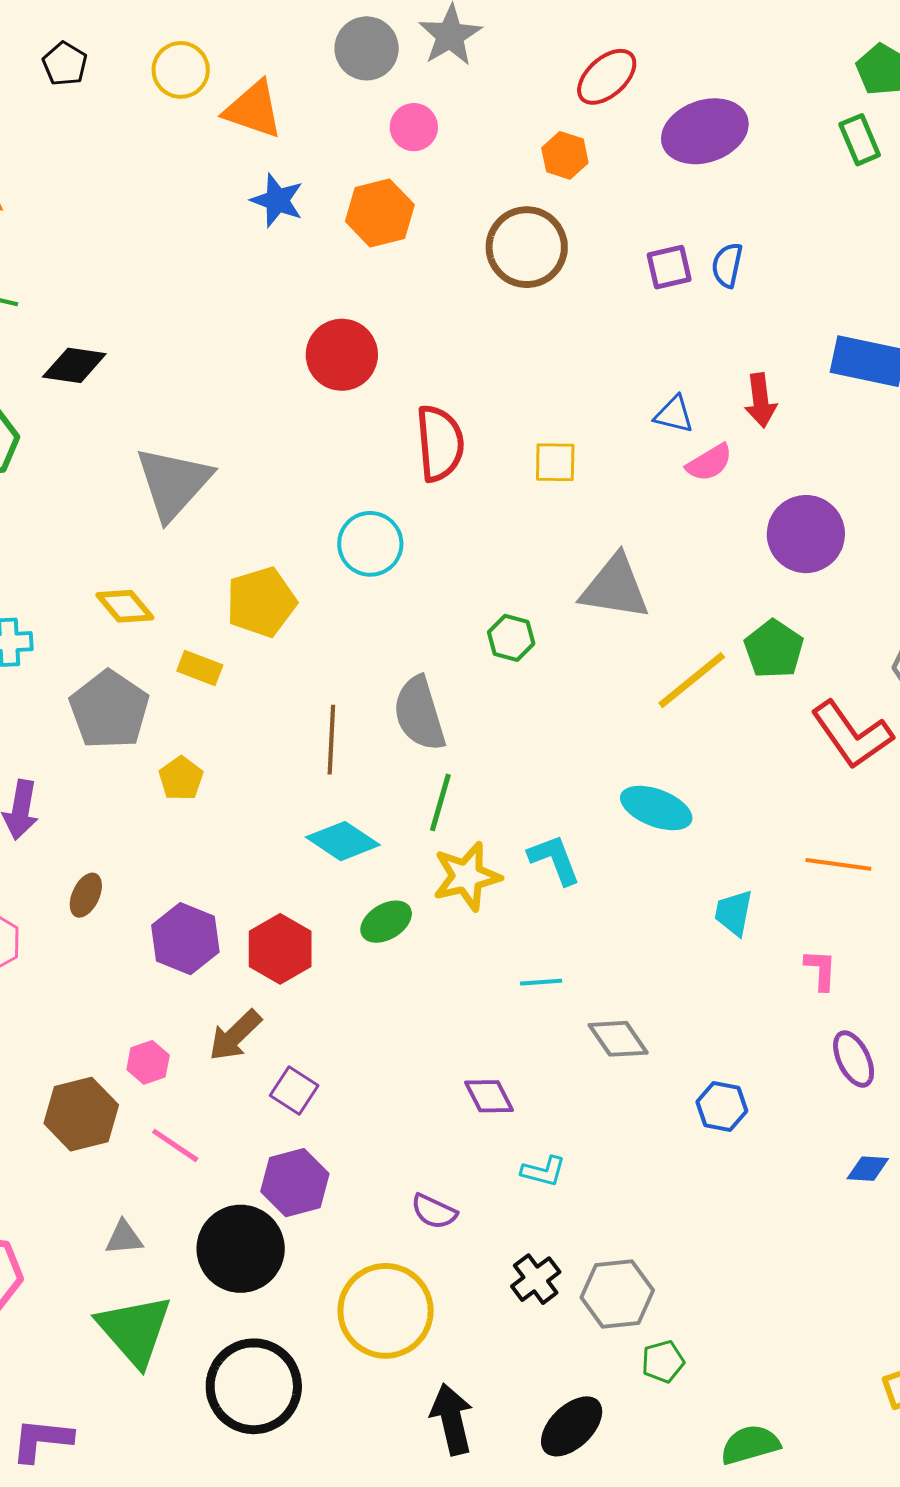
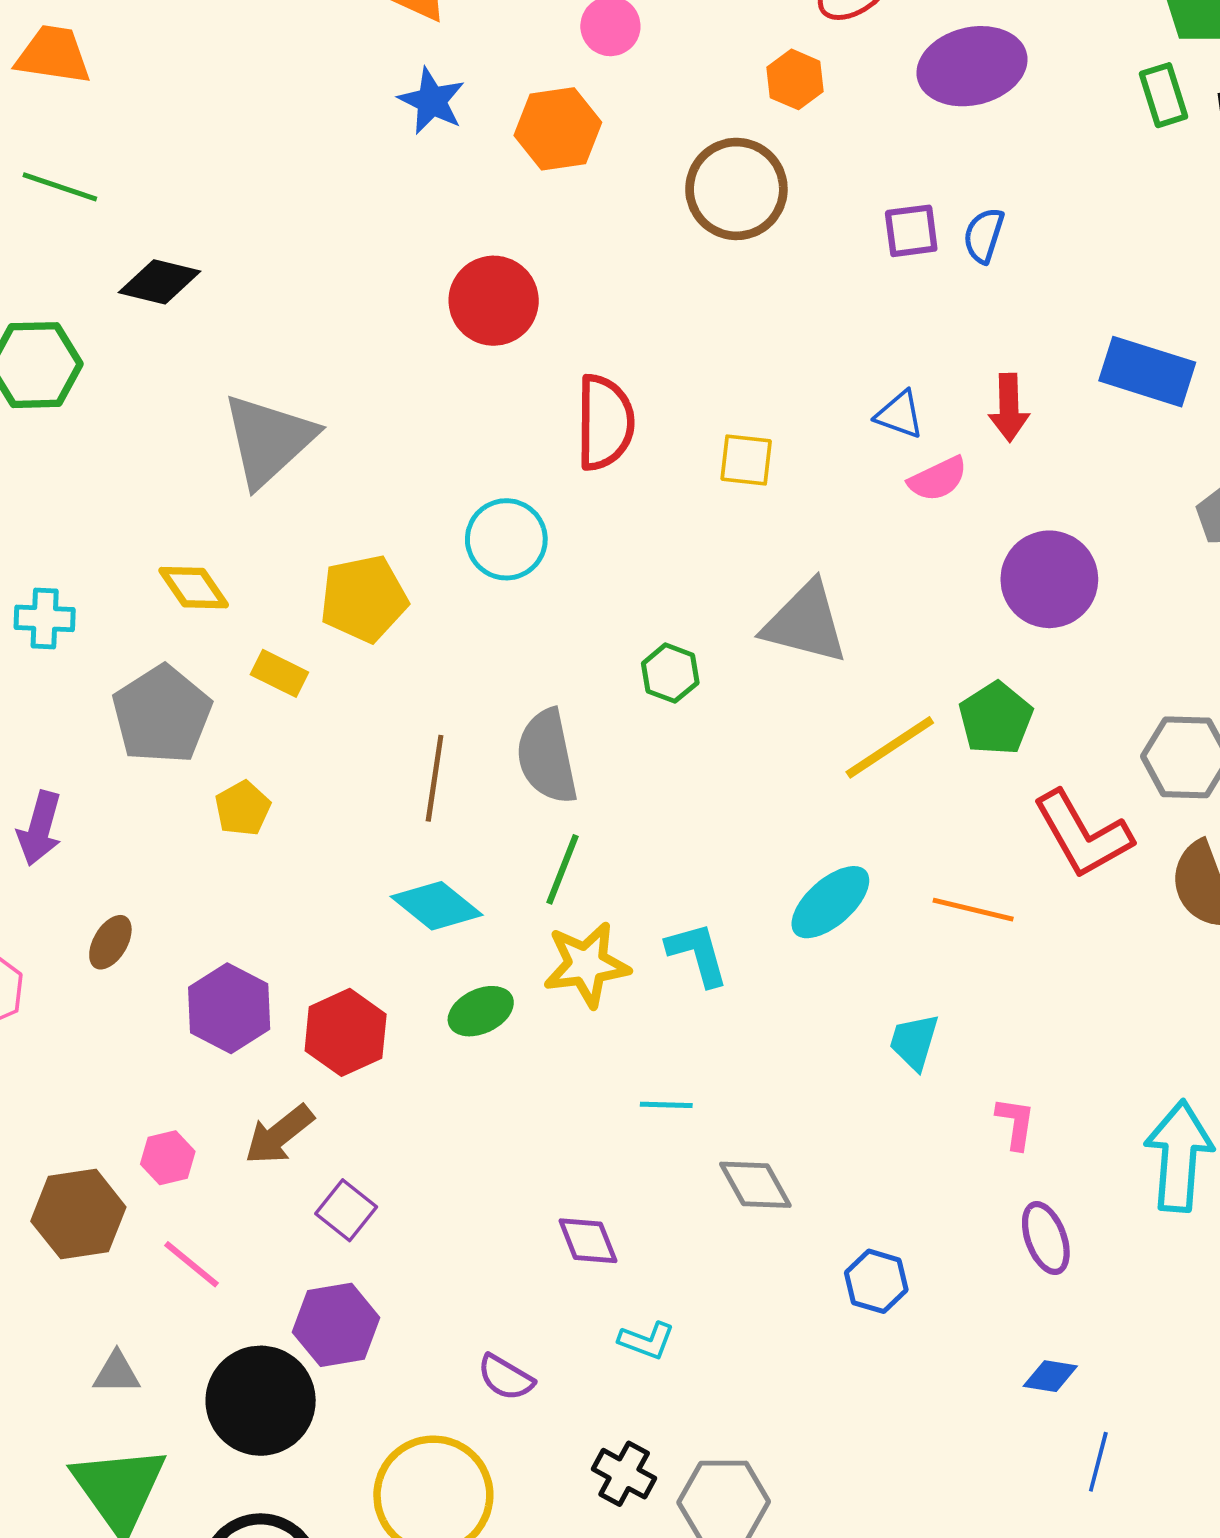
cyan ellipse: (656, 808) -> (830, 902), turned -68
orange line: (838, 864) -> (973, 910), moved
black cross: (536, 1279) -> (624, 1474), turned -30

